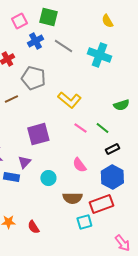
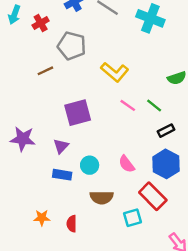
pink semicircle: (79, 165) -> (127, 164), moved
blue rectangle: (11, 177) -> (62, 175), moved
brown semicircle: (72, 198) -> (101, 197), moved
red rectangle: (101, 204) -> (153, 196), turned 65
red semicircle: (33, 227) -> (72, 224), turned 32

